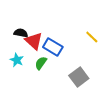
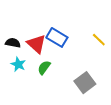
black semicircle: (21, 33) -> (13, 43), moved
blue rectangle: (53, 47) -> (57, 37), moved

